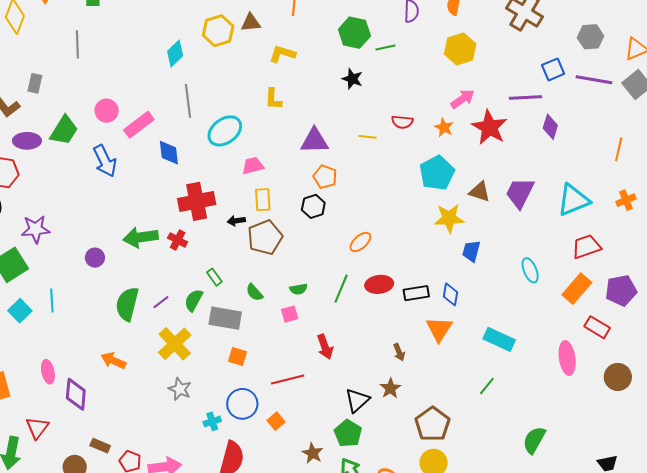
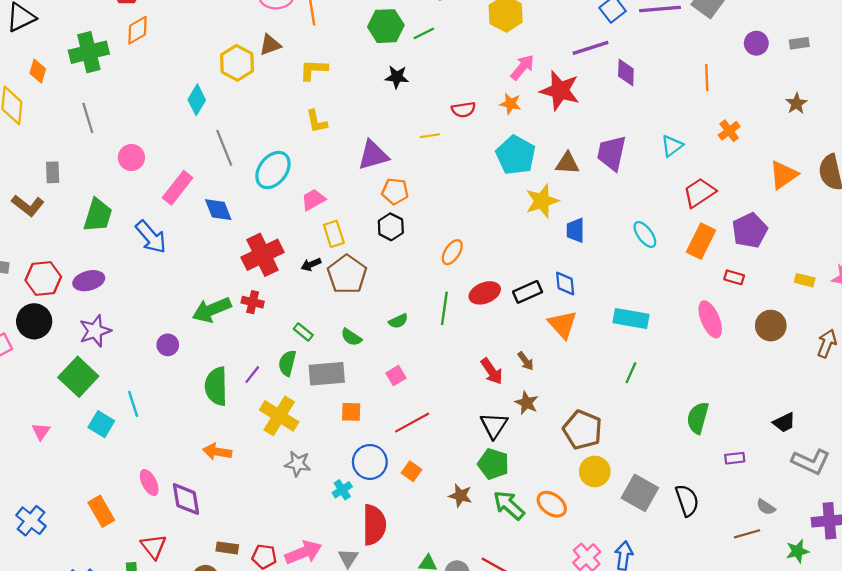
pink circle: (107, 111) -> (131, 157), moved
purple ellipse: (27, 141) -> (89, 281), moved
cyan triangle: (573, 200) -> (672, 146), size x0.6
pink square: (290, 314) -> (396, 376), moved
red rectangle: (597, 327) -> (734, 277), size x0.7
red arrow: (325, 347) -> (492, 371), moved

